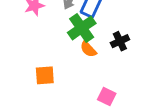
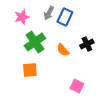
green cross: (82, 28) -> (35, 42), moved

